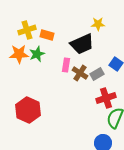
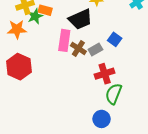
green star: (37, 54) -> (35, 16), moved
pink rectangle: (66, 65) -> (64, 40), size x1.5
red hexagon: (28, 110) -> (19, 67), moved

